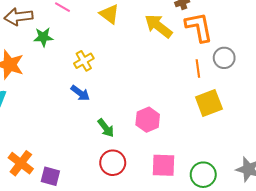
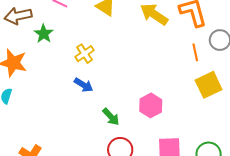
green star: (43, 37) -> (44, 34), turned -30

